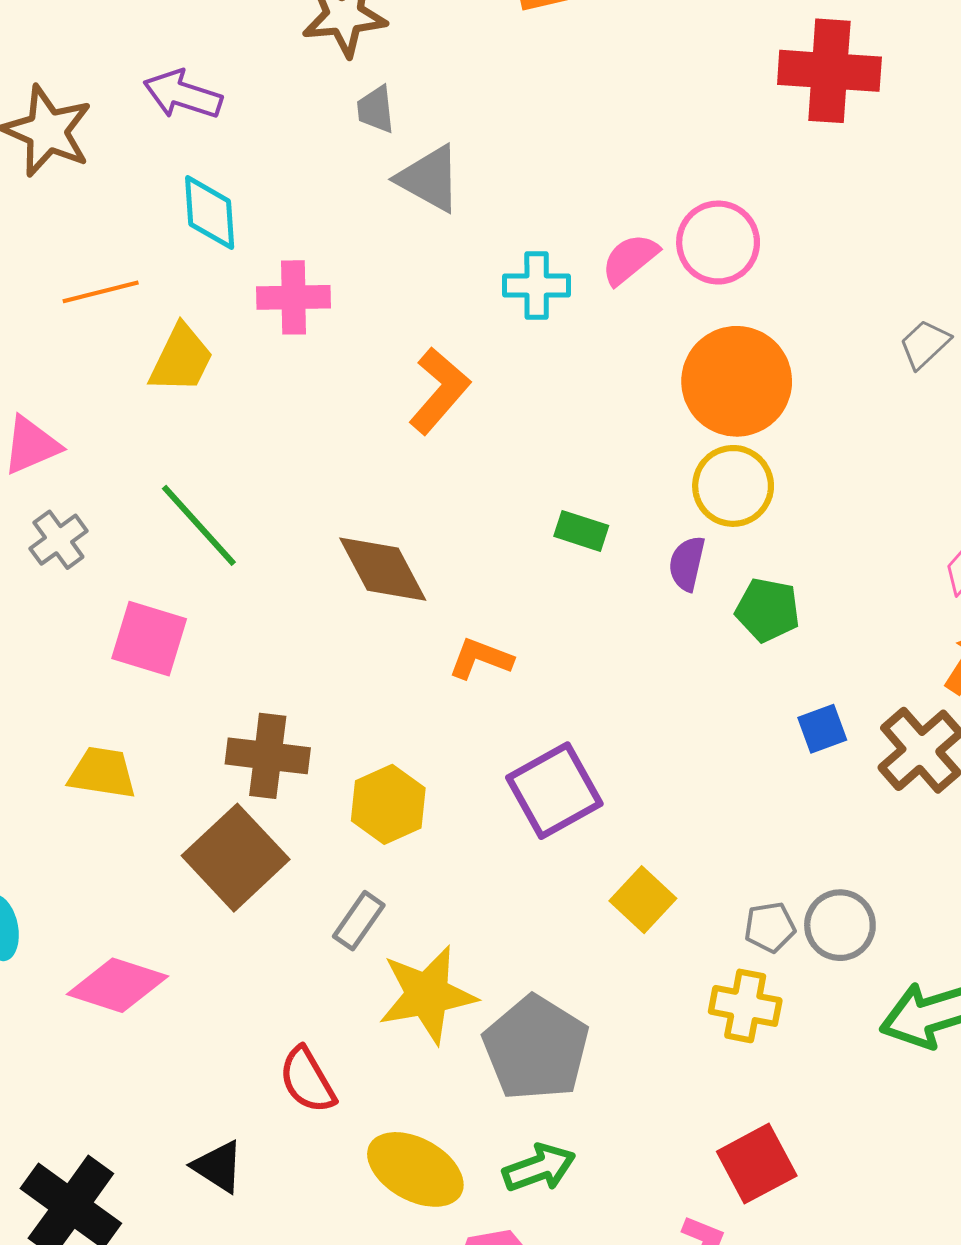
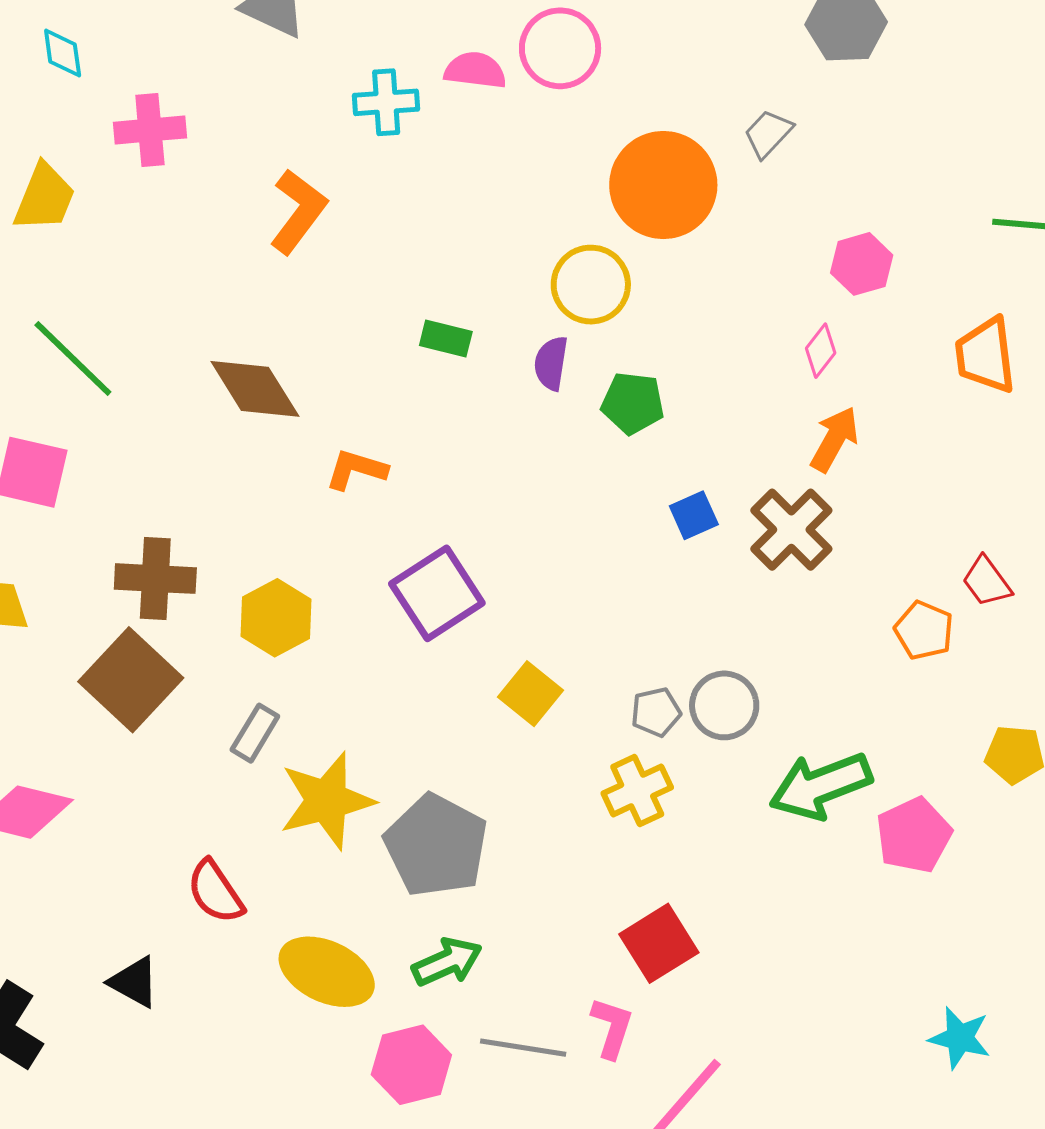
cyan diamond: (210, 213) -> (63, 53), size x0.7
pink semicircle: (630, 259) -> (475, 70), turned 50
orange circle: (737, 381) -> (663, 185), moved
yellow cross: (745, 1006) -> (637, 790), turned -32

